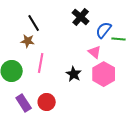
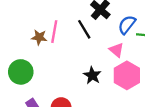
black line: (34, 23) -> (84, 29), moved
pink line: (41, 63) -> (54, 32), moved

